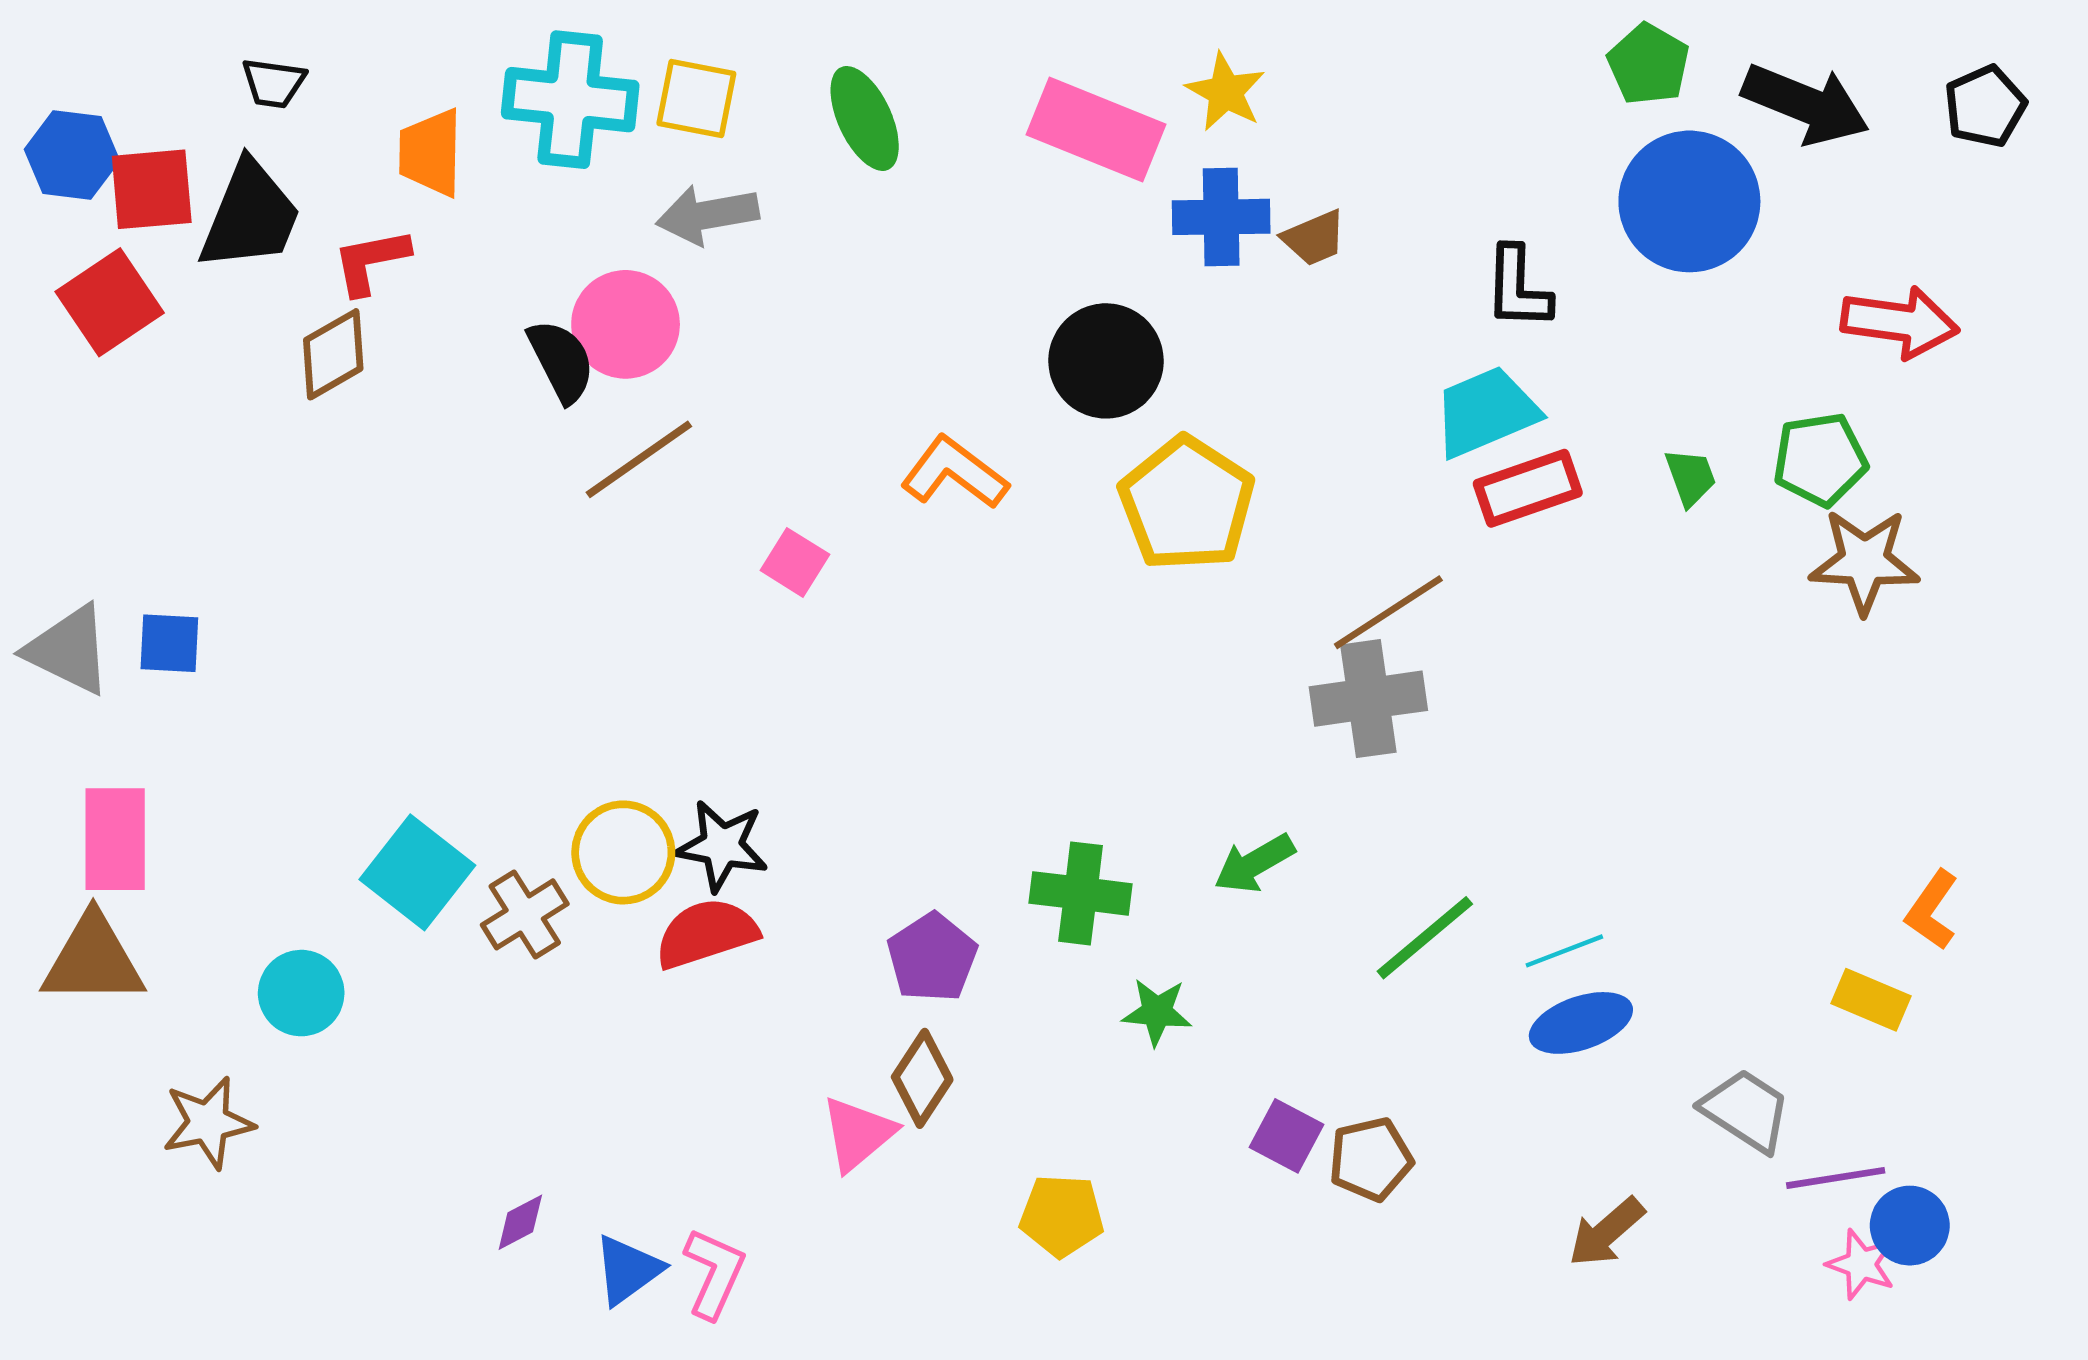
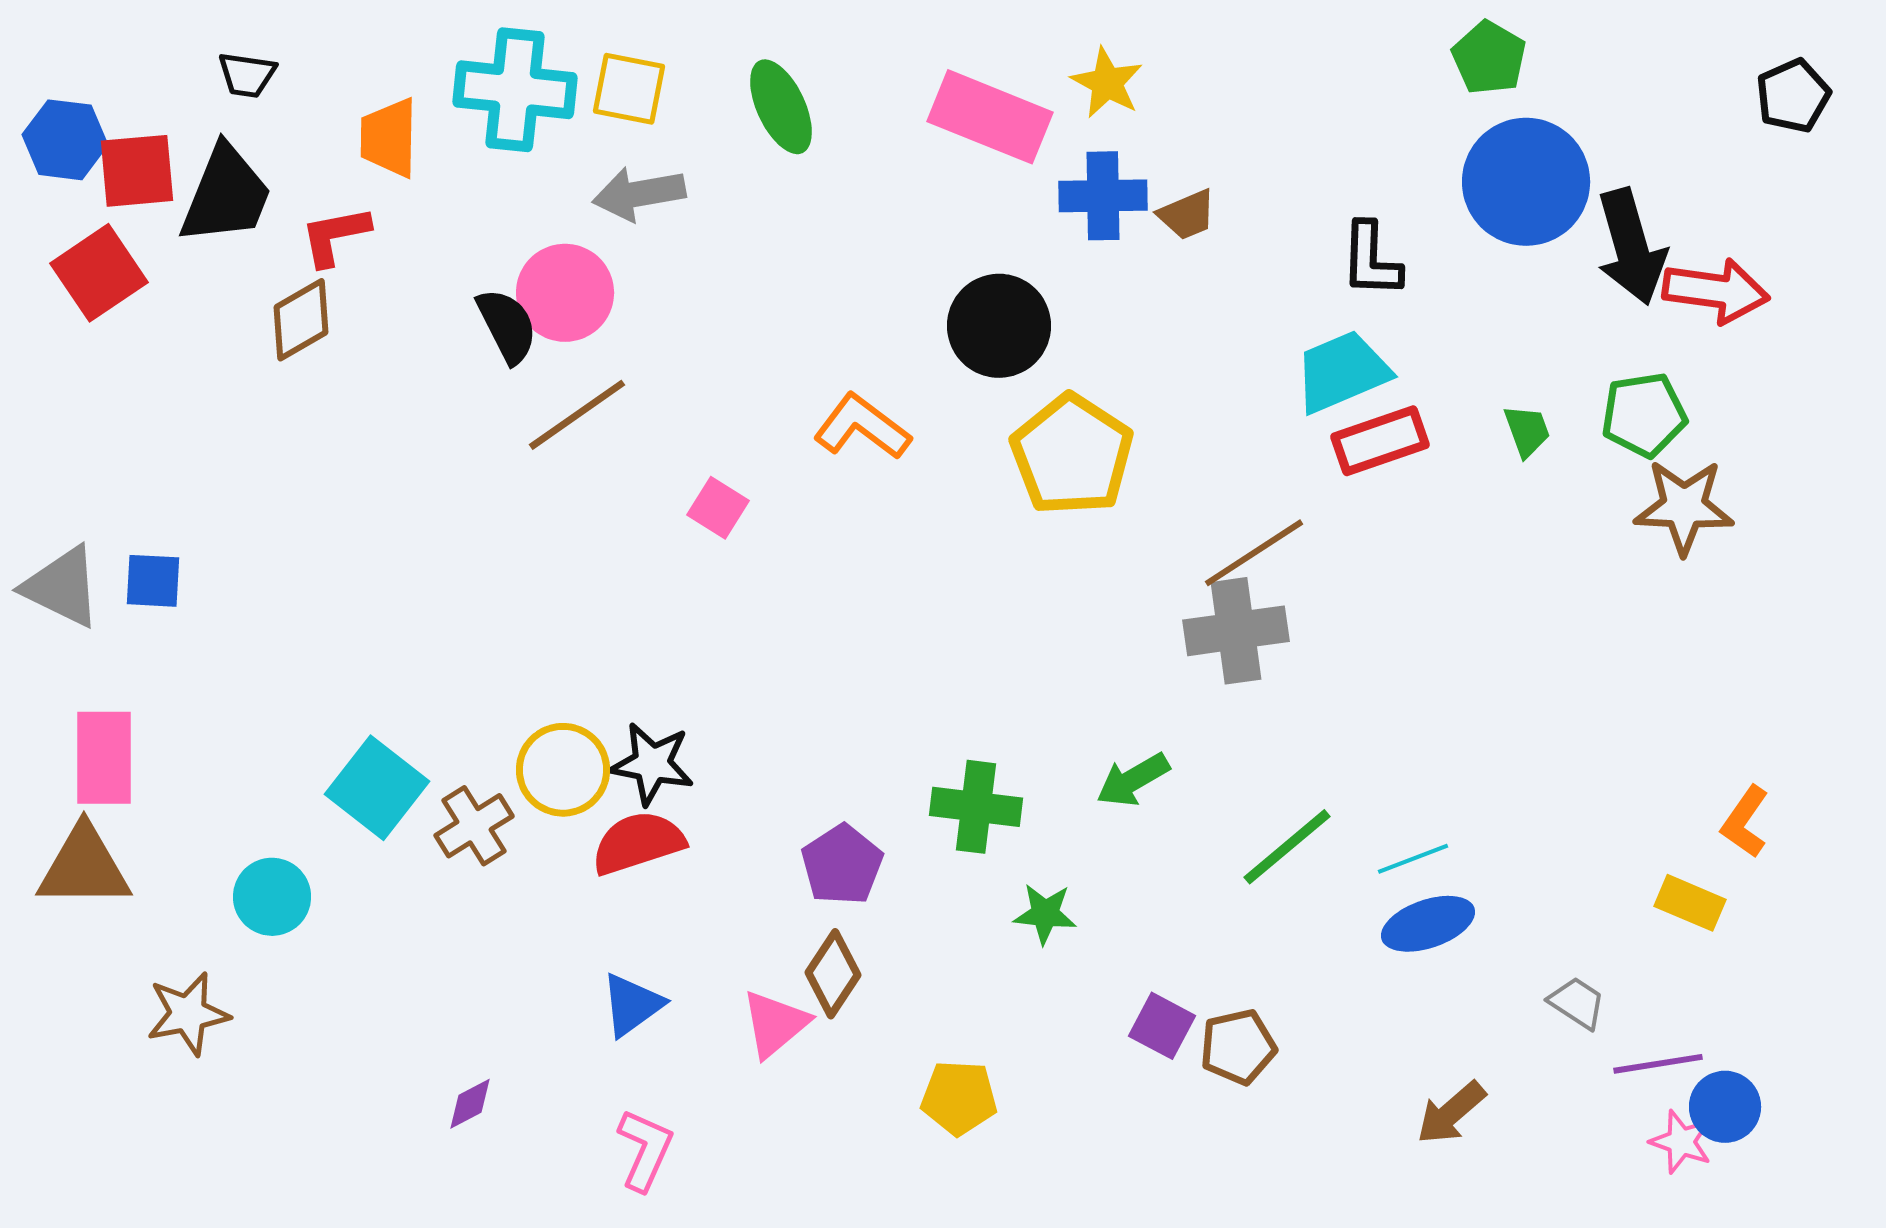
black arrow: (1806, 104) -> (1631, 247), moved, turned 52
gray trapezoid: (1746, 1110) -> (1577, 1003), size x0.7
blue triangle: (628, 1270) -> (632, 1005), moved

